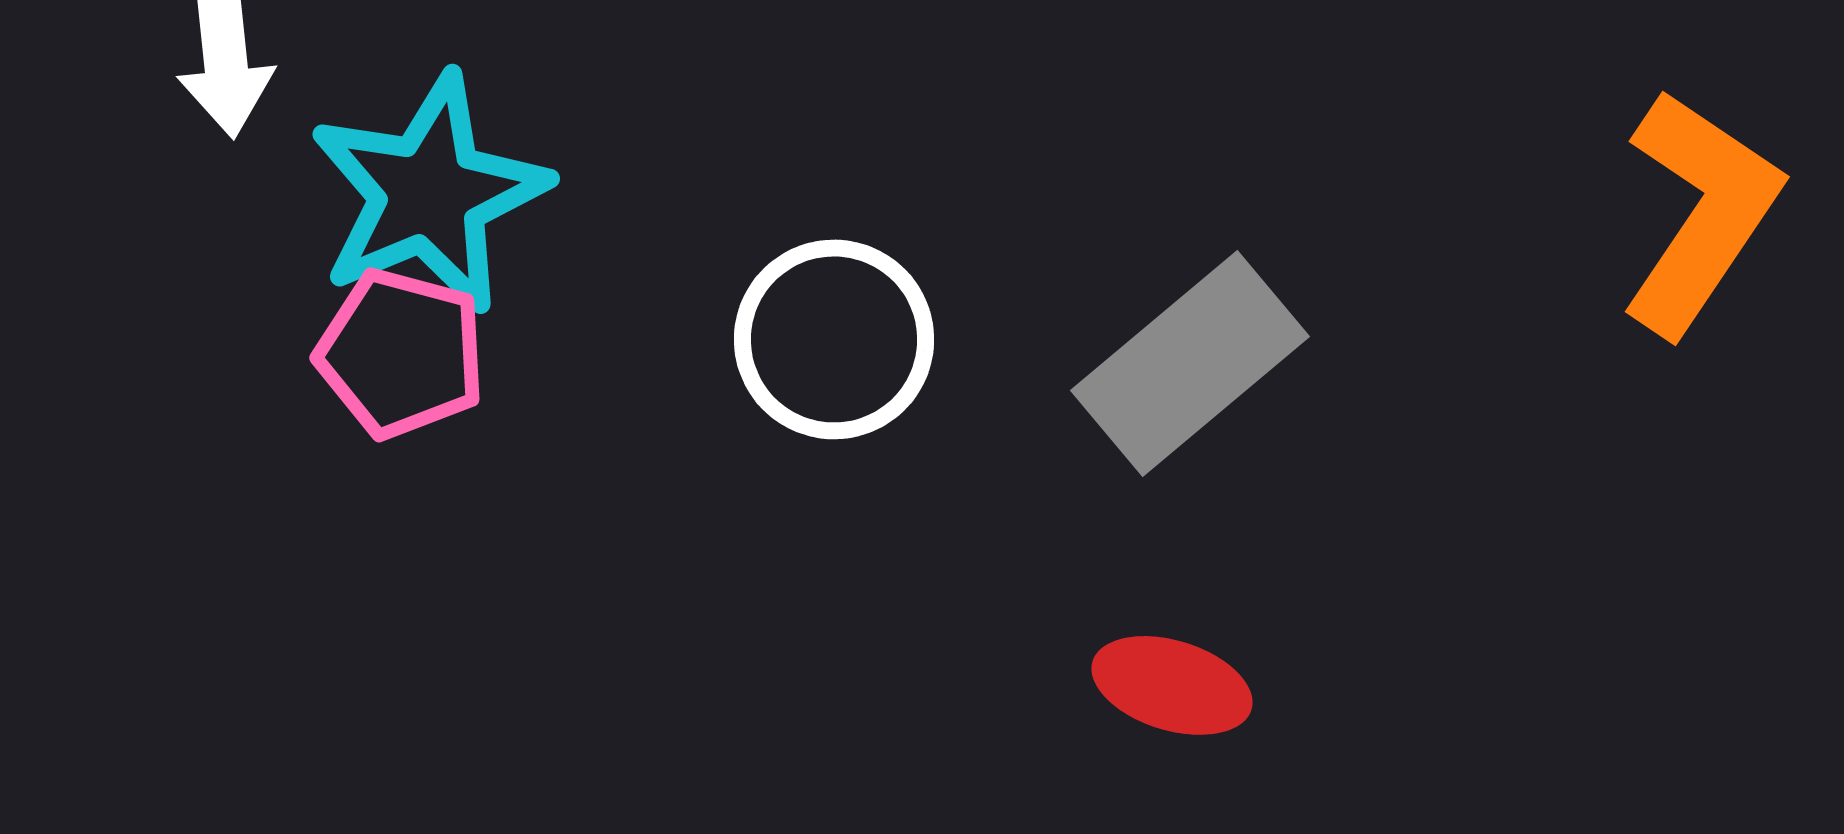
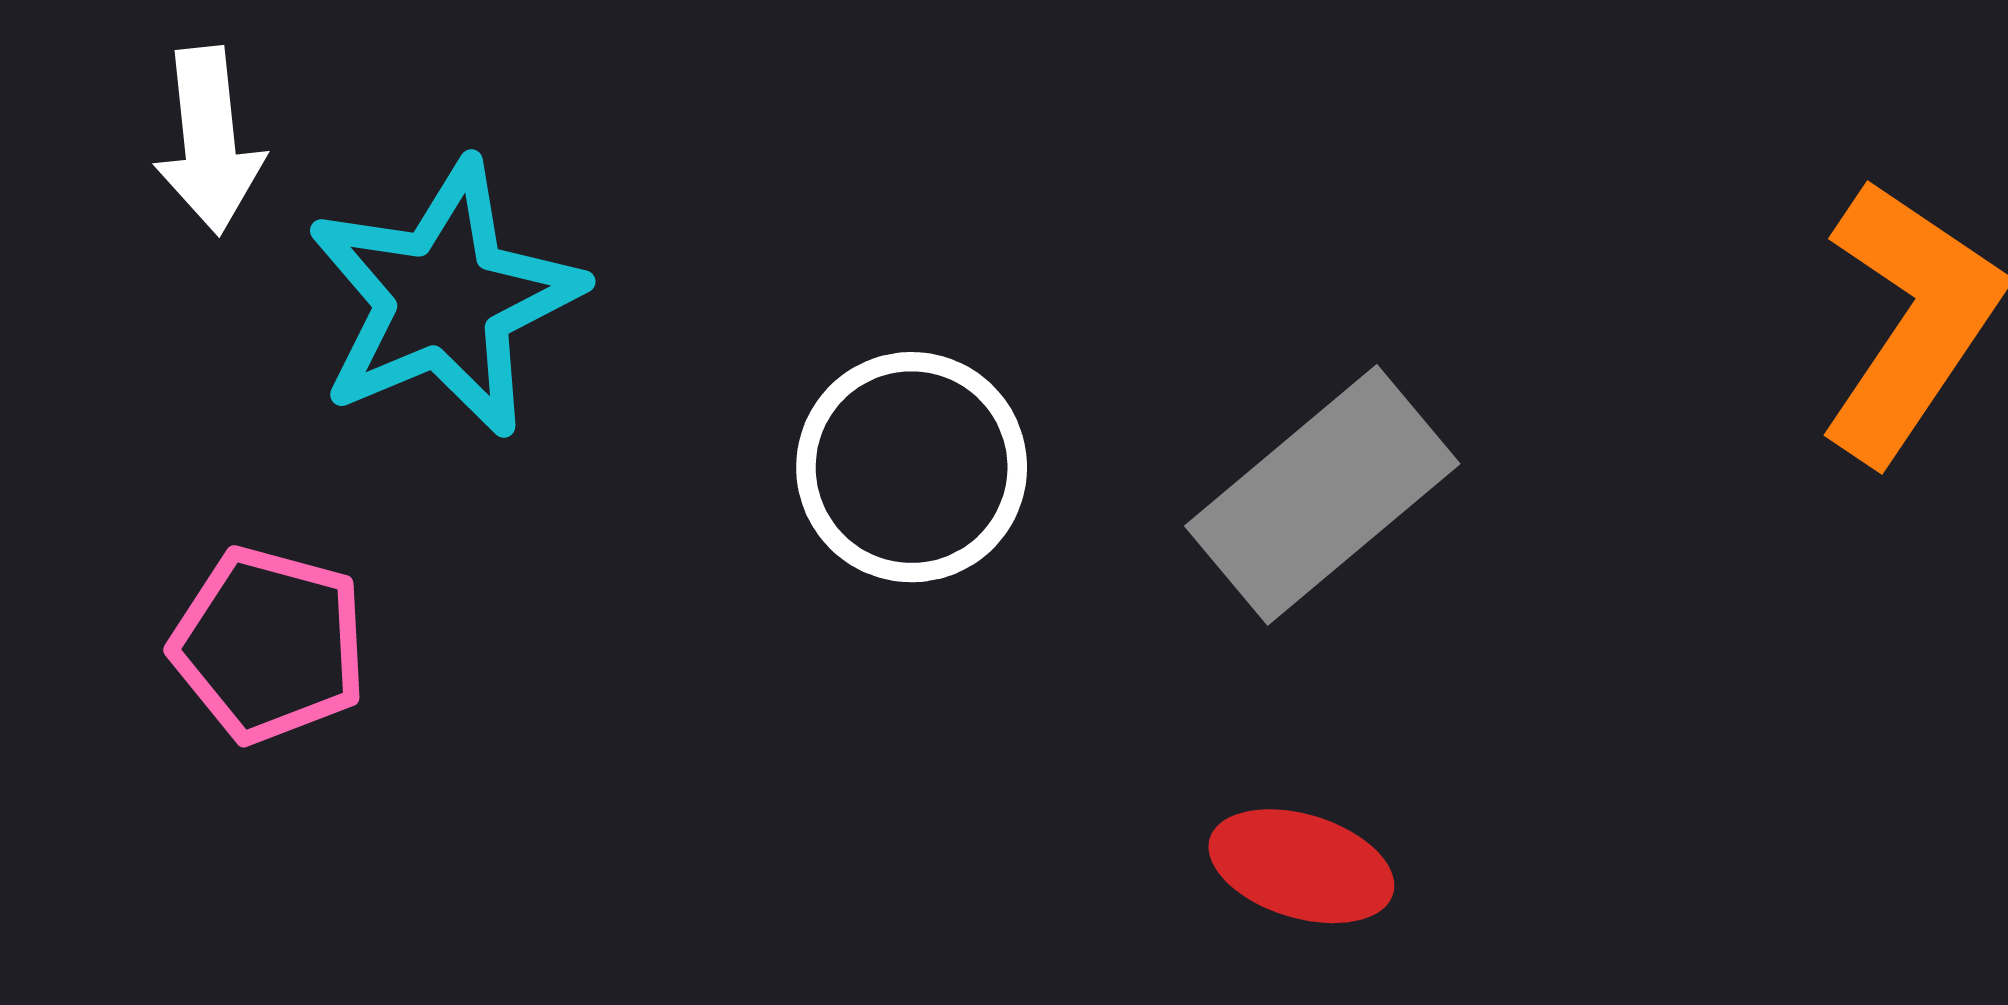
pink pentagon: (401, 353) -> (269, 645), moved

